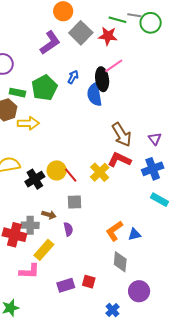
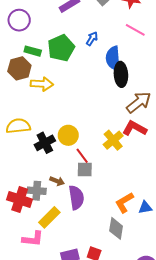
pink line: (114, 66) -> (135, 30), turned 60
black ellipse: (102, 79) -> (121, 74), moved
brown arrow: (122, 135) -> (139, 102), turned -100
red line: (71, 175) -> (82, 156), moved
purple semicircle: (68, 229) -> (76, 197), size x1.6
gray diamond: (120, 262) -> (116, 228), moved

